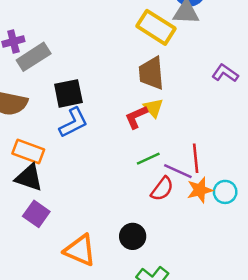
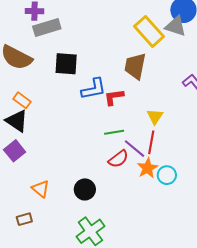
yellow triangle: (153, 108) -> (155, 117), moved
blue L-shape: (73, 123) -> (94, 89), moved
orange rectangle: (28, 151) -> (22, 100), size x0.7
orange star: (200, 190) -> (147, 168), turned -30
orange triangle: (80, 250) -> (41, 189), size x0.7

